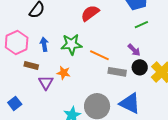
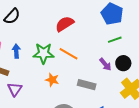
orange line: (99, 55) -> (69, 54), moved
black circle: (140, 67) -> (123, 63), moved
orange star: (64, 73) -> (52, 80), moved

